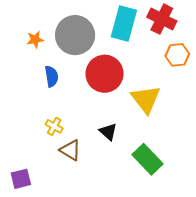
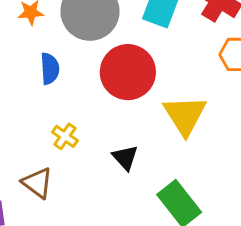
yellow cross: (54, 126) -> (65, 136), moved
brown triangle: (70, 150) -> (37, 183), moved

